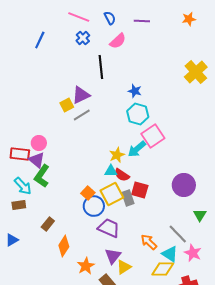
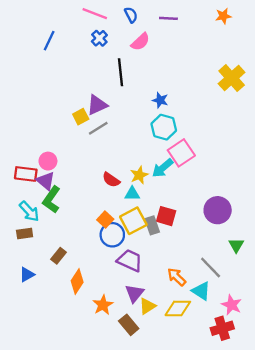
red semicircle: (122, 175) -> (111, 180), moved
blue triangle: (12, 240) -> (27, 275), moved
pink star: (193, 253) -> (232, 305), moved
yellow diamond: (163, 269) -> (178, 308), moved

